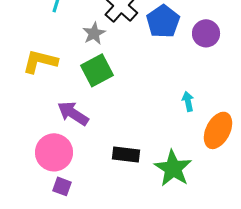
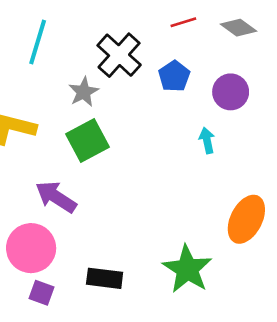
blue pentagon: (163, 21) -> (174, 76), size x0.7
cyan arrow: (188, 101) -> (207, 140), moved
black rectangle: (126, 154) -> (105, 278), moved

